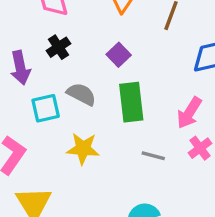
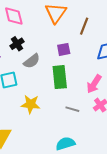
purple square: (119, 55) -> (64, 49), moved, turned 32
gray semicircle: (81, 94) -> (32, 61), moved, turned 114

